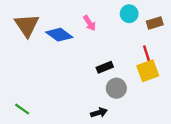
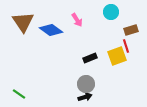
brown rectangle: (155, 23) -> (131, 30), moved
yellow square: (148, 71) -> (117, 56), moved
gray circle: (116, 88) -> (86, 84), moved

